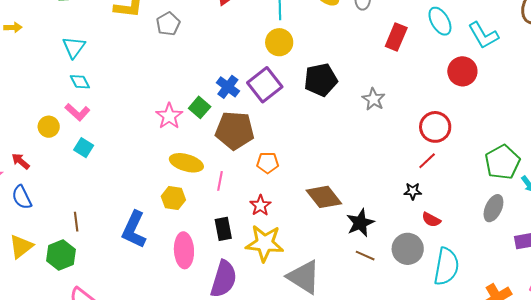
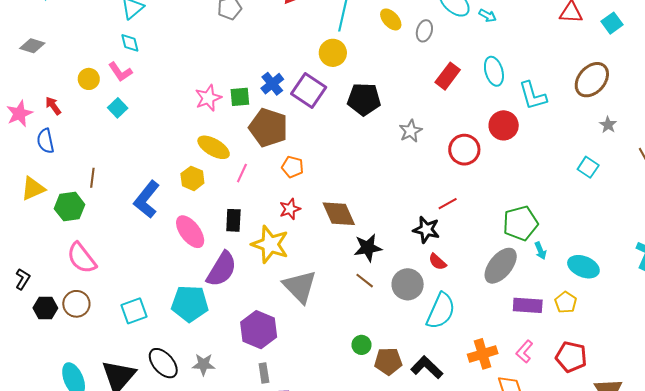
purple square: (265, 85) -> (309, 90), turned -32
green square: (200, 107) -> (240, 97), turned 30
red circle: (435, 127) -> (464, 150), moved
black star: (413, 191) -> (426, 230), size x1.5
red star: (260, 205) -> (290, 209), moved
gray ellipse: (493, 208) -> (501, 266), size x1.4
pink ellipse: (184, 250) -> (190, 232), turned -48

